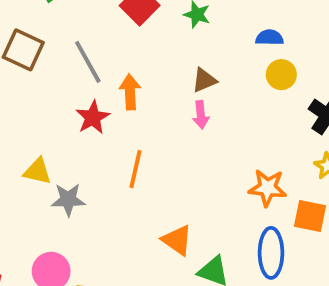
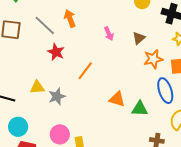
brown triangle: (204, 80) -> (139, 38), moved
orange arrow: (130, 92) -> (70, 18), moved
orange line: (136, 169) -> (85, 71), turned 42

